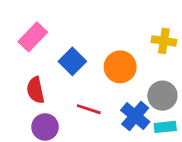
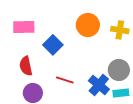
pink rectangle: (33, 37) -> (24, 27), turned 45
orange circle: (120, 67) -> (88, 25), moved

